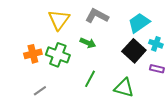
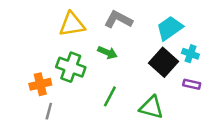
yellow triangle: (59, 20) -> (72, 24), turned 45
orange cross: (33, 54) -> (40, 84), moved
gray line: (40, 91) -> (49, 111), turned -40

